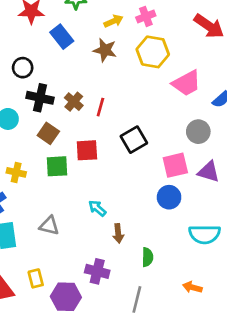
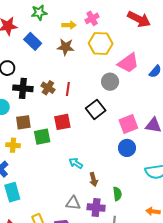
yellow arrow: (114, 21) -> (69, 25), turned 32
gray circle: (198, 132) -> (110, 82), moved
brown square: (48, 133) -> (23, 122), moved, turned -35
gray triangle: (49, 226) -> (73, 203), moved
purple cross: (97, 271) -> (96, 207), moved

